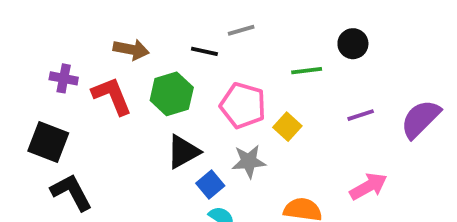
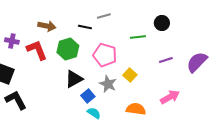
yellow square: (287, 127) -> (130, 75), moved
gray star: (249, 161) -> (108, 84), turned 30

